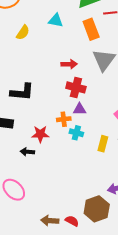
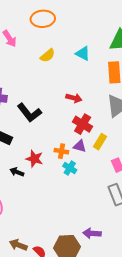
red arrow: (69, 64) -> (74, 98), moved
black L-shape: (22, 92) -> (29, 113), turned 30
yellow rectangle: (103, 144) -> (100, 142), moved

